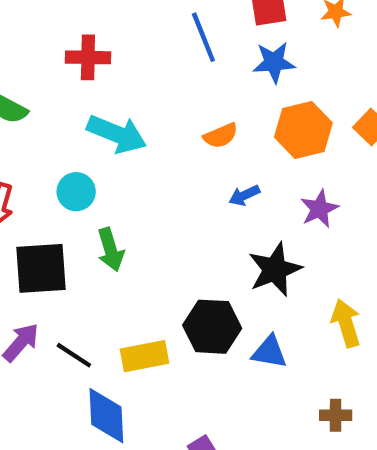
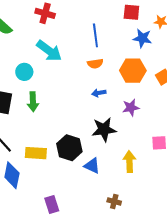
blue line: (203, 37) -> (95, 35), moved
blue star: (274, 62) -> (142, 38), moved

